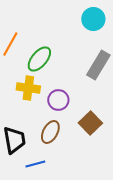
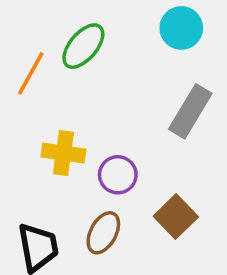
green ellipse: (39, 59) -> (83, 46), moved

